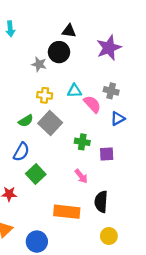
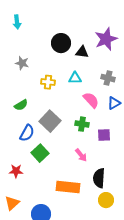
black triangle: (69, 31) -> (82, 52), moved
gray star: (39, 64) -> (22, 63), moved
pink semicircle: (92, 104) -> (91, 100), moved
green semicircle: (26, 121) -> (21, 105), moved
gray square: (50, 123) -> (50, 121), moved
yellow circle: (109, 236) -> (106, 200), moved

